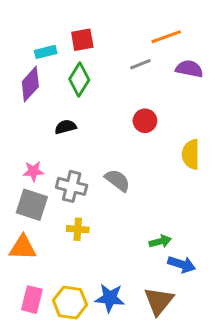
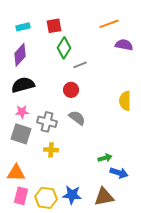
cyan rectangle: (46, 52) -> (23, 27), moved
gray line: (140, 64) -> (80, 65), moved
green diamond: (79, 79) -> (64, 48), moved
red circle: (145, 121) -> (71, 90), moved
black semicircle: (65, 127) -> (23, 85), moved, size x1.6
orange triangle: (23, 248) -> (16, 173), moved
brown triangle: (159, 301) -> (104, 197), turned 40

